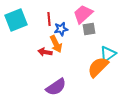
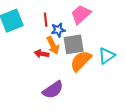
gray square: (89, 29) -> (74, 44), moved, size x1.5
orange semicircle: (98, 67) -> (81, 61), moved

